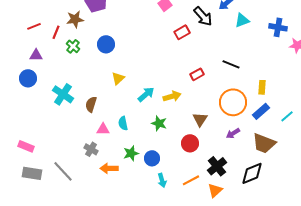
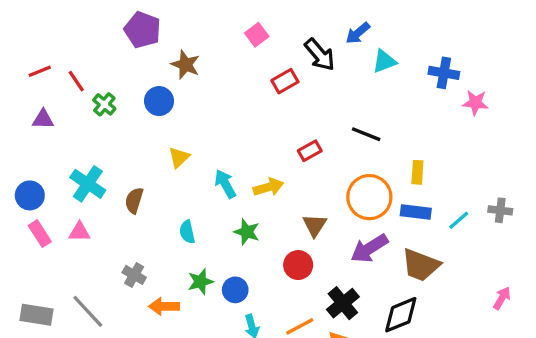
brown star: (75, 19) -> (186, 65), moved, turned 30
red line: (56, 32) -> (76, 81), turned -56
blue circle: (28, 78) -> (30, 195), moved
cyan arrow: (146, 94) -> (225, 184), turned -78
blue rectangle: (261, 111) -> (416, 212), turned 48
pink triangle: (103, 129) -> (80, 232), moved
purple arrow: (233, 133) -> (369, 248), size x1.6
pink rectangle: (26, 146) -> (40, 234), moved, turned 35

